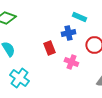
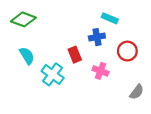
cyan cross: (19, 78) -> (53, 74), moved

